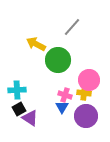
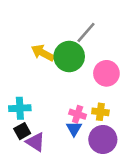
green circle: (58, 60) -> (69, 56), moved
pink circle: (89, 80) -> (106, 73), moved

